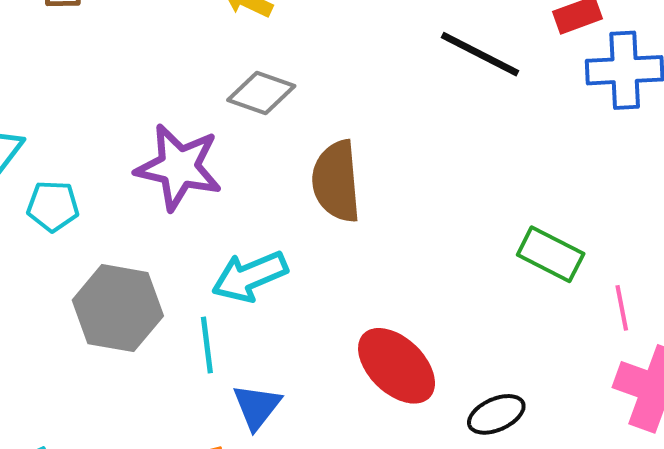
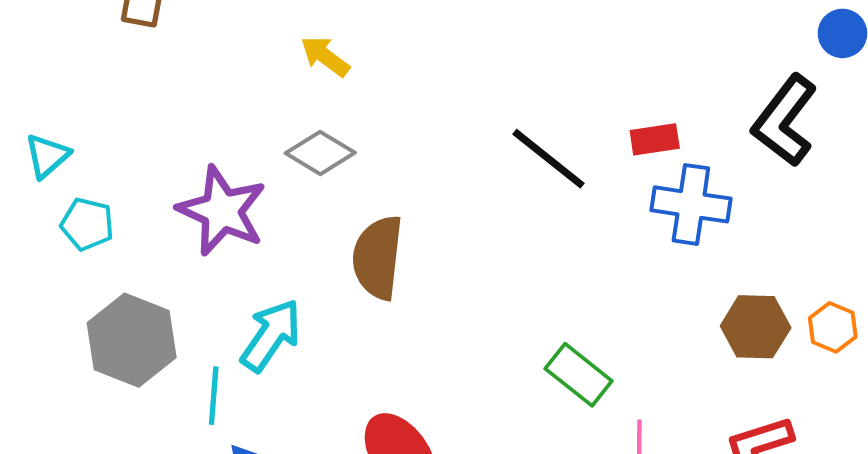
cyan arrow: (250, 276) -> (271, 335), turned 136

